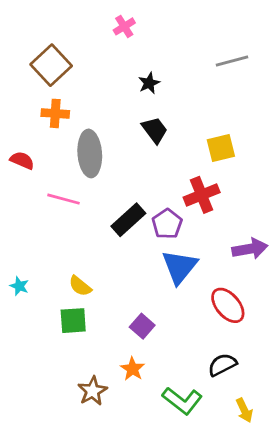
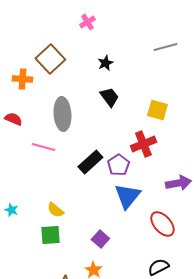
brown square: (51, 65) -> (50, 59), moved
orange cross: (55, 113) -> (22, 79), moved
yellow square: (221, 148) -> (157, 110), turned 30

